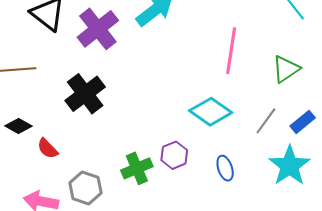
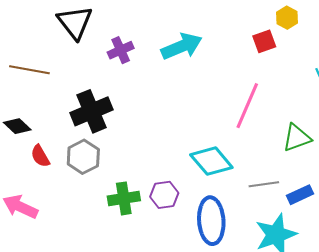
purple cross: (98, 29) -> (121, 50), size x0.6
gray line: (266, 121) -> (264, 184), turned 32
blue ellipse: (225, 168) -> (211, 221), size x1.8
gray hexagon: (85, 188) -> (83, 157), moved

